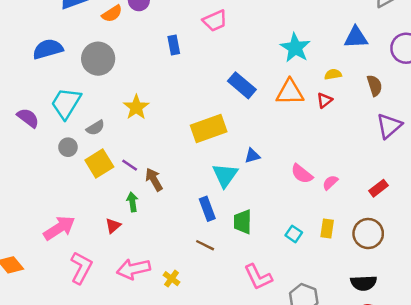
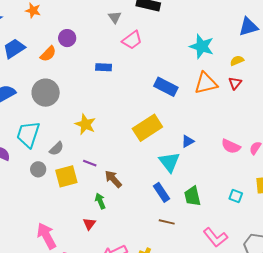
blue rectangle: (174, 45) -> (104, 67), turned -63
yellow square: (99, 163) -> (66, 176), turned 30
purple line: (130, 165) -> (90, 163), moved
pink arrow: (59, 228) -> (46, 236), turned -72

